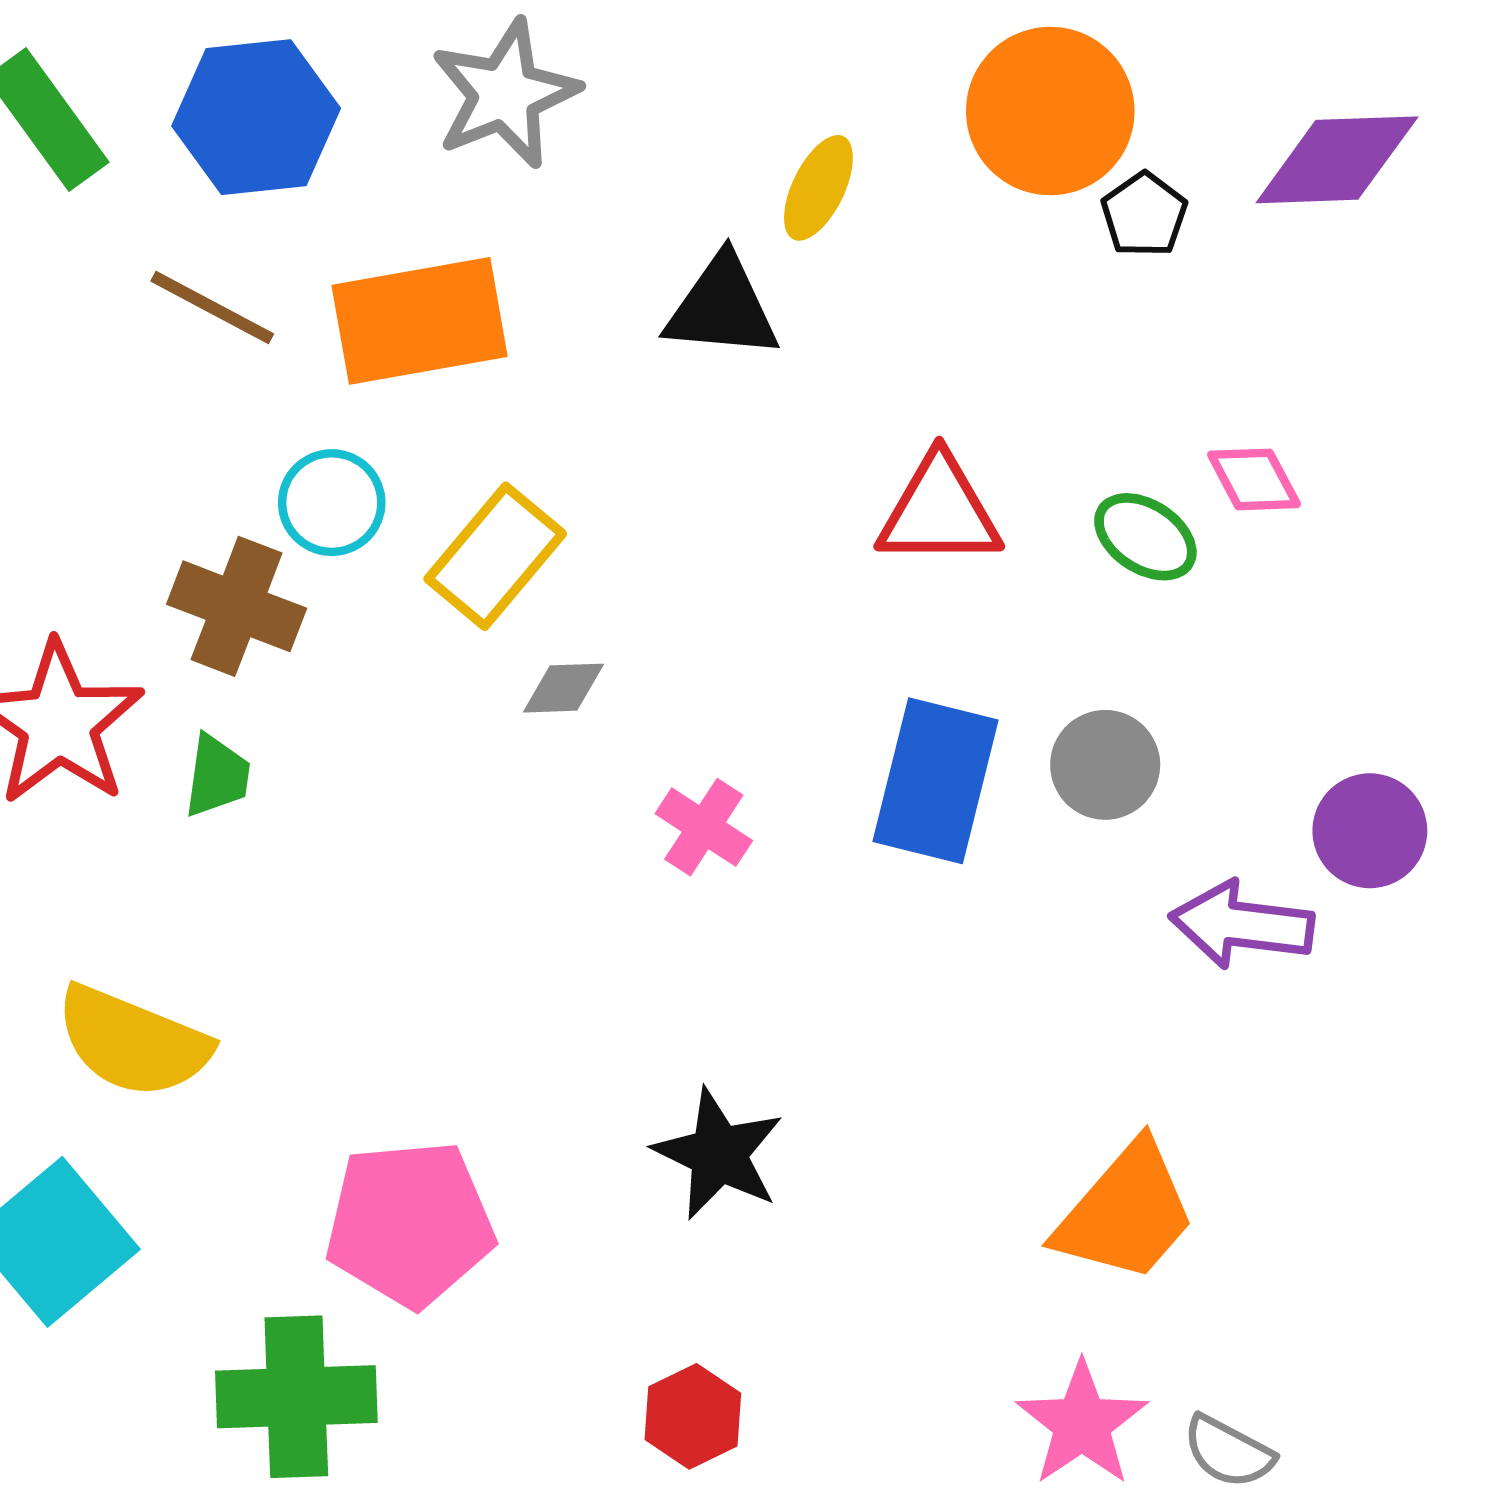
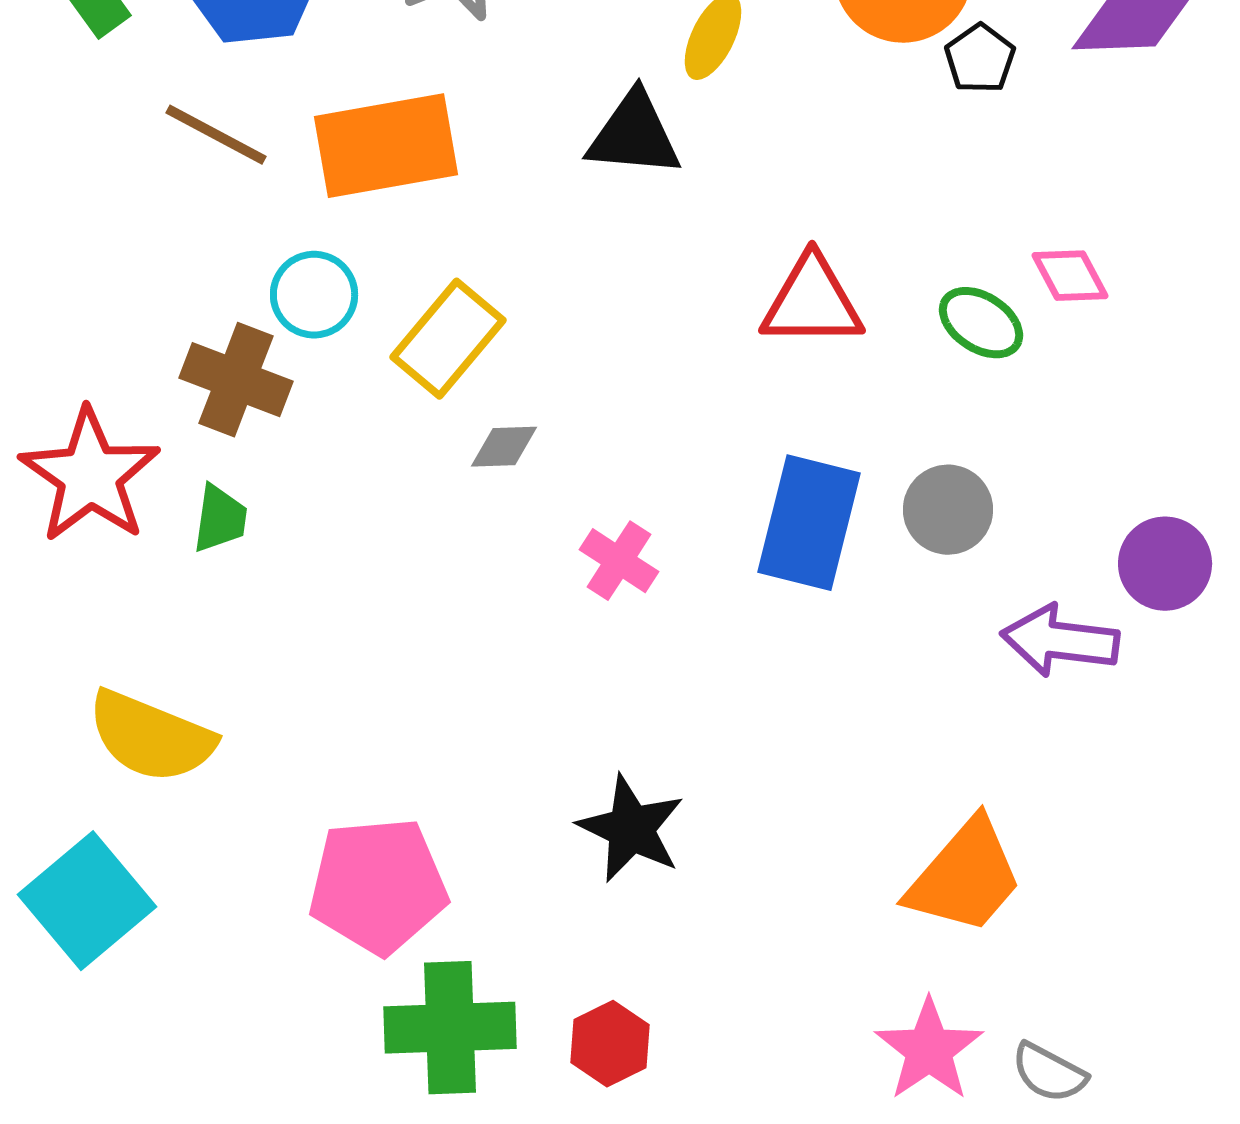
green cross: (296, 1397) -> (450, 1028), moved

